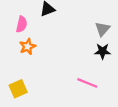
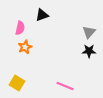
pink line: (87, 83) -> (65, 86), moved
yellow square: (18, 89) -> (17, 83), turned -35

